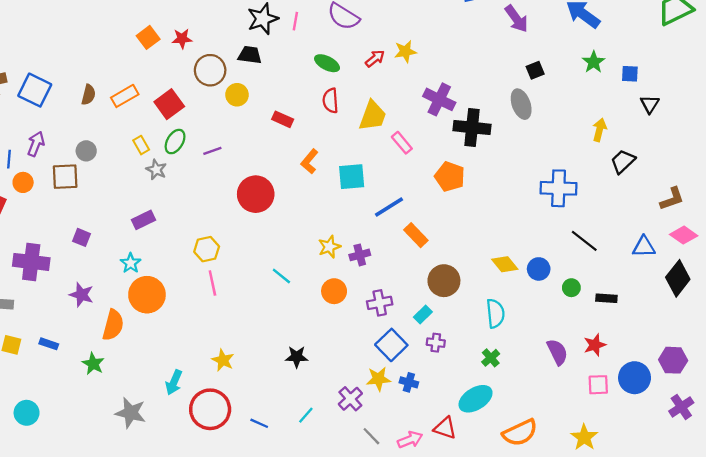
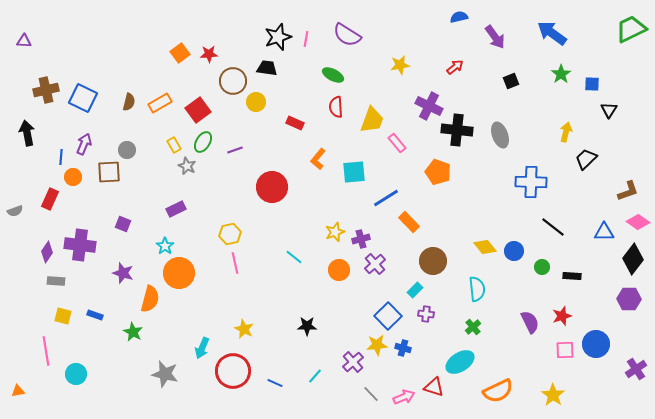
red arrow: (375, 59) -> (455, 67), moved
gray ellipse: (521, 104) -> (500, 135), moved
purple cross: (380, 303) -> (375, 264), moved, turned -30
purple hexagon: (673, 360) -> (629, 299), moved

